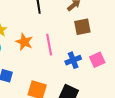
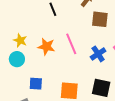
brown square: (82, 27) -> (100, 19), turned 30

